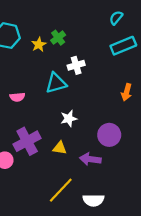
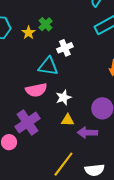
cyan triangle: (56, 83) -> (48, 66), turned 30
pink semicircle: (17, 97) -> (36, 90), moved, size x1.5
yellow triangle: (60, 148) -> (68, 120), moved

